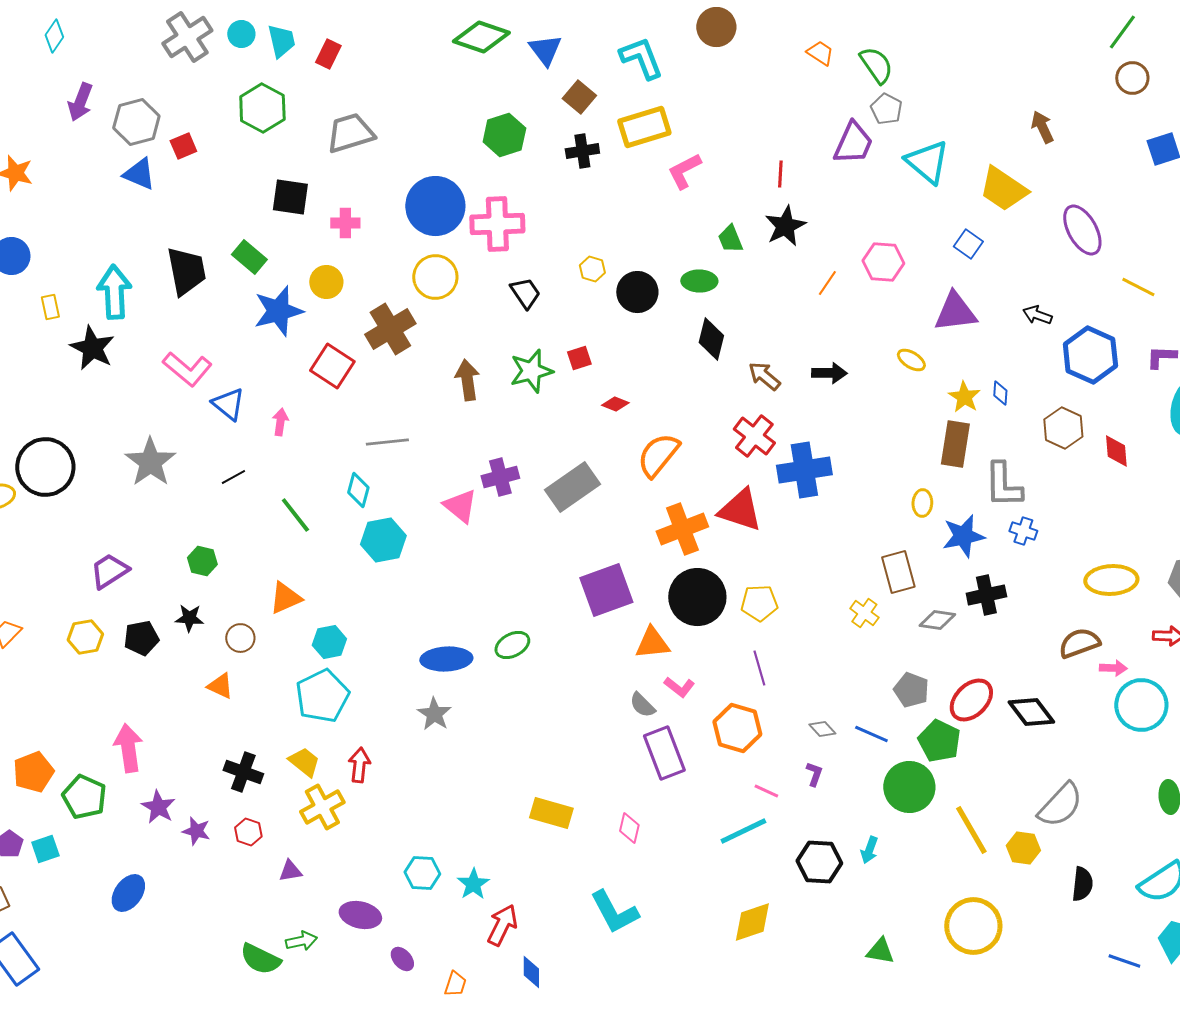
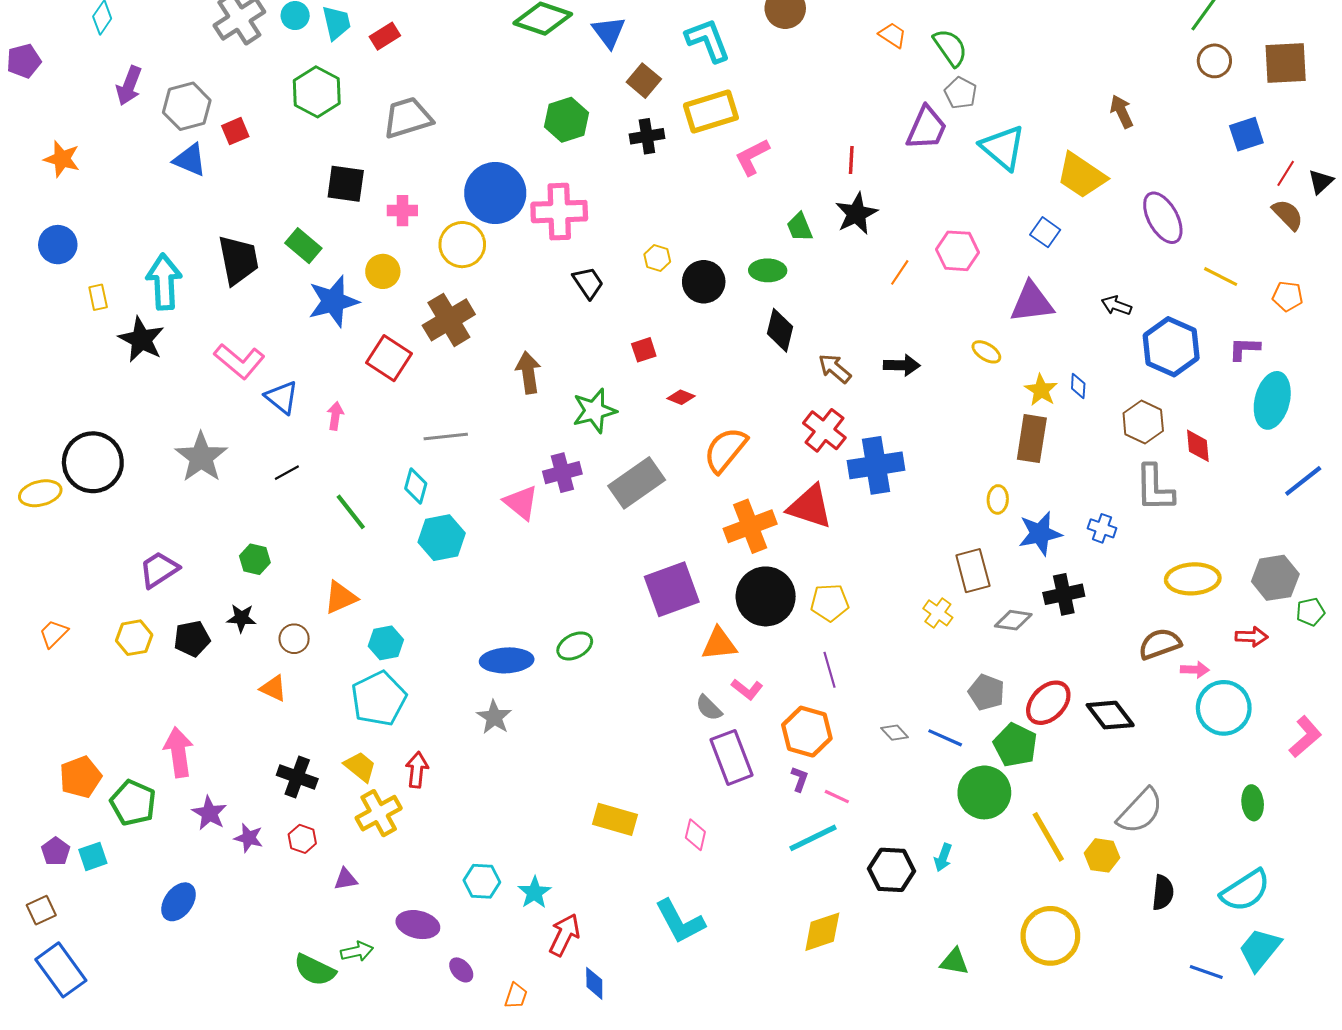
red rectangle: (328, 54) -> (385, 36), turned 32
yellow circle: (435, 277) -> (462, 245), moved
green star: (531, 371) -> (594, 411), moved
gray L-shape: (1003, 485) -> (1155, 488), moved
purple L-shape: (814, 774) -> (800, 779), moved

